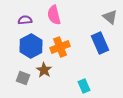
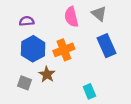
pink semicircle: (54, 15) -> (71, 17), moved
gray triangle: (110, 17) -> (99, 14), moved

